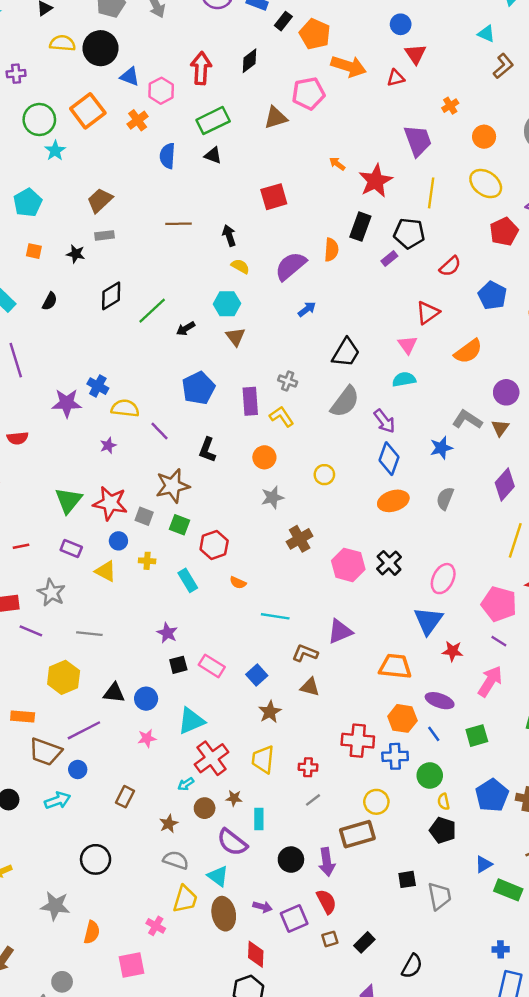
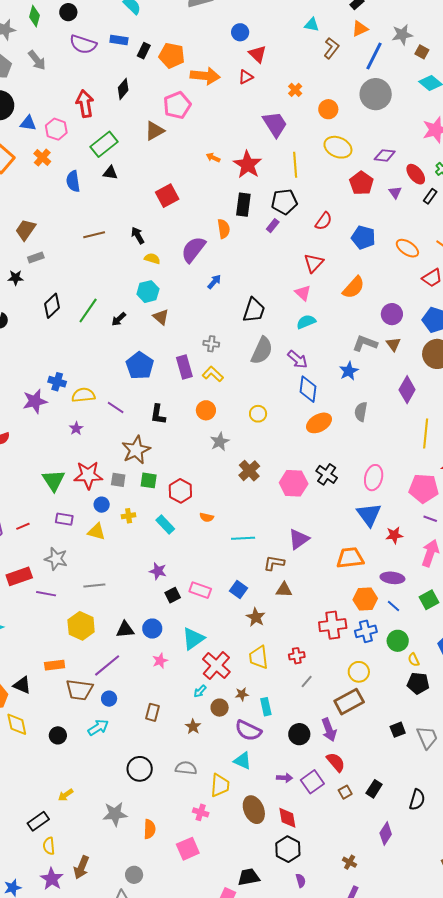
gray semicircle: (176, 860) -> (186, 768), moved
brown ellipse: (224, 914) -> (254, 810), moved

